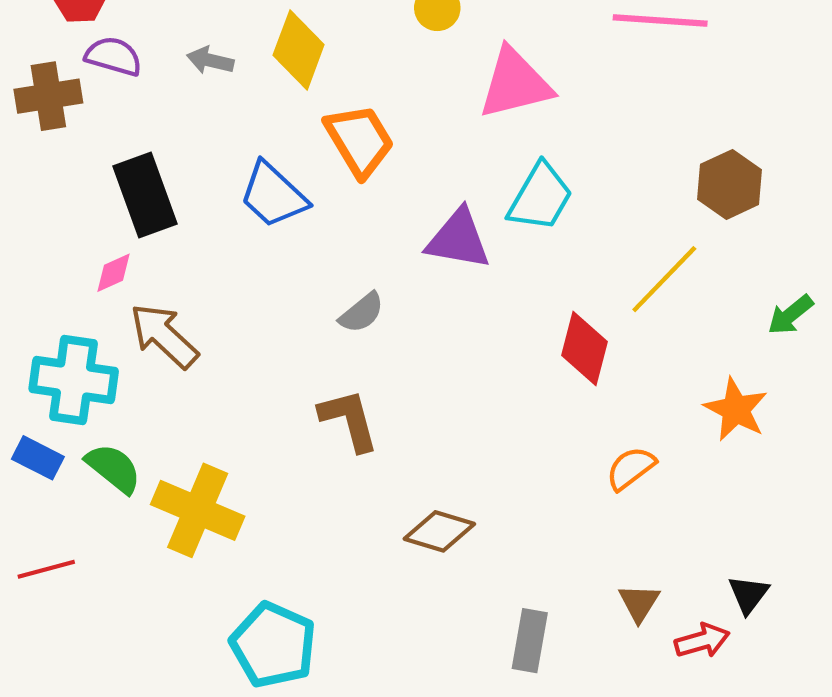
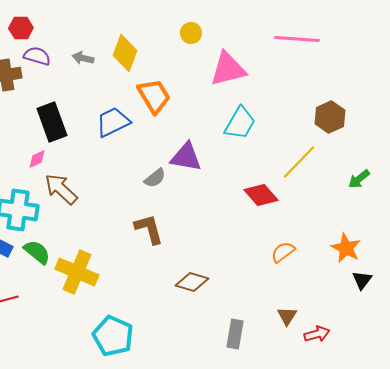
blue trapezoid: (273, 195) -> (113, 122), turned 111
purple triangle: (458, 239) -> (186, 157), moved
red diamond: (584, 348) -> (261, 195), turned -56
orange star: (736, 409) -> (346, 248), moved
black triangle: (748, 594) -> (362, 280), moved

